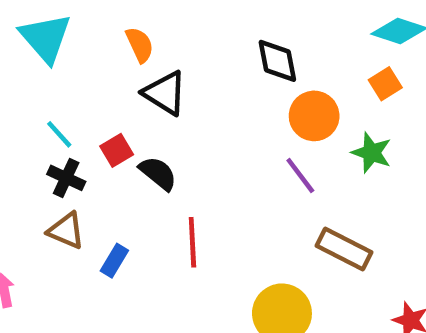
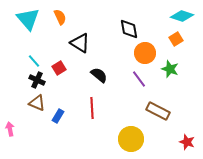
orange semicircle: (140, 45) -> (60, 17), moved
black semicircle: (158, 173) -> (99, 75), moved

